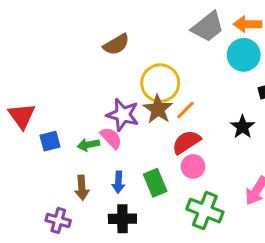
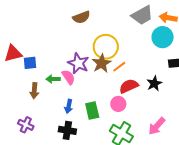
red triangle: (22, 116) -> (13, 54), turned 42
blue square: (50, 141) -> (30, 63), moved
red semicircle: (186, 142) -> (129, 86), moved
brown arrow: (82, 188) -> (34, 91), moved

